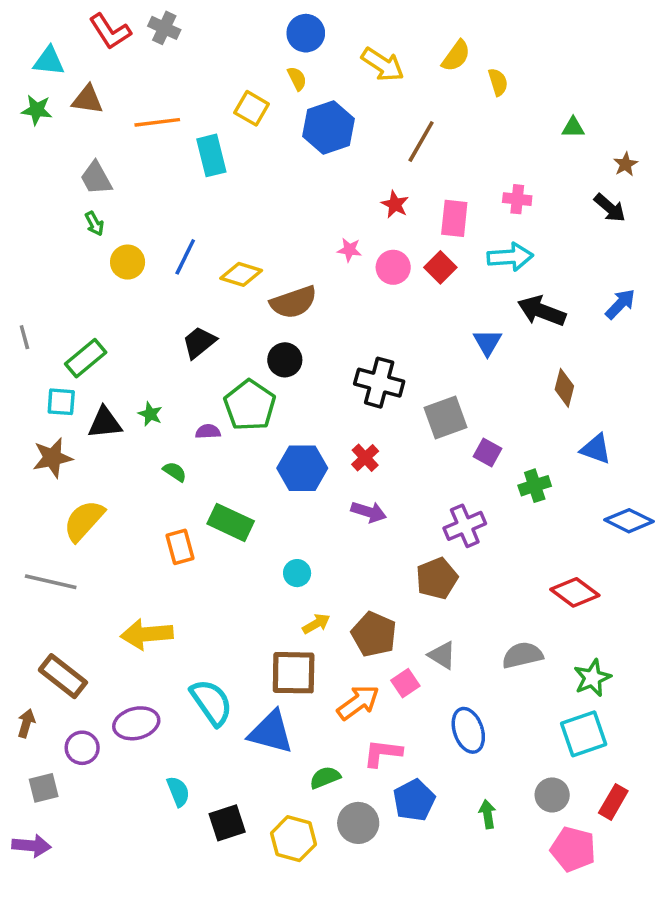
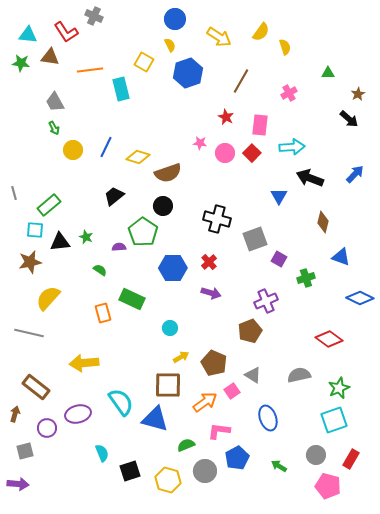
red L-shape: (110, 31) -> (66, 32), moved
pink cross: (517, 199) -> (289, 93), moved, turned -35
green arrow: (487, 814) -> (279, 466), turned -49

